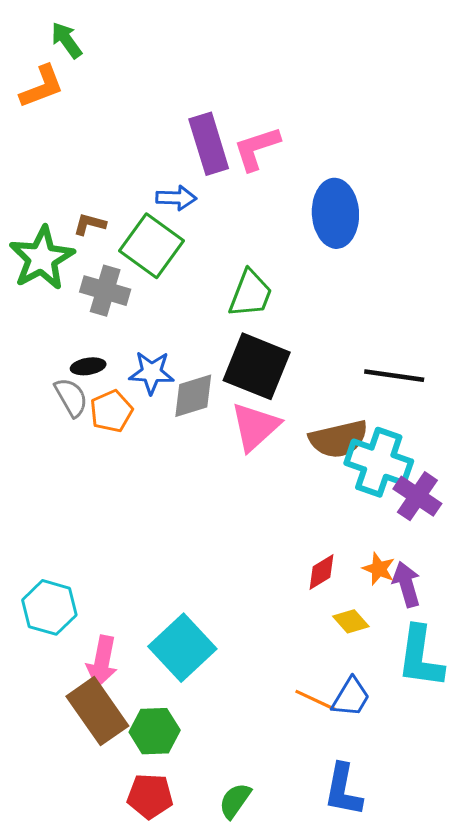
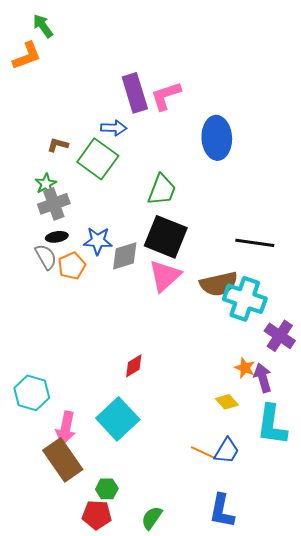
green star: (42, 258) -> (46, 184), moved, size x0.5
gray cross: (105, 291) -> (54, 204), moved, turned -36
purple cross: (417, 496) -> (280, 336), moved
red diamond: (322, 572) -> (134, 366), moved
green hexagon: (155, 731) -> (107, 489), moved, size x0.7

